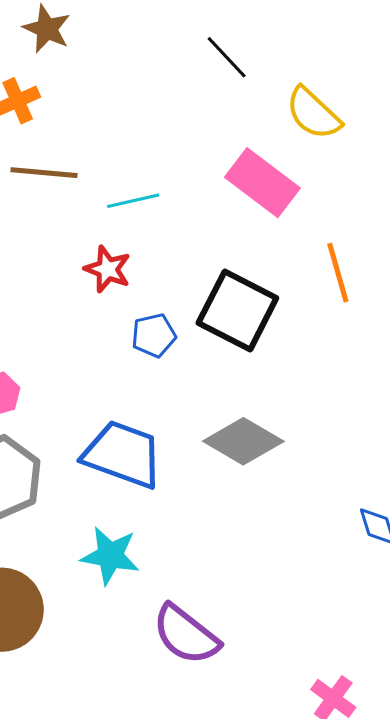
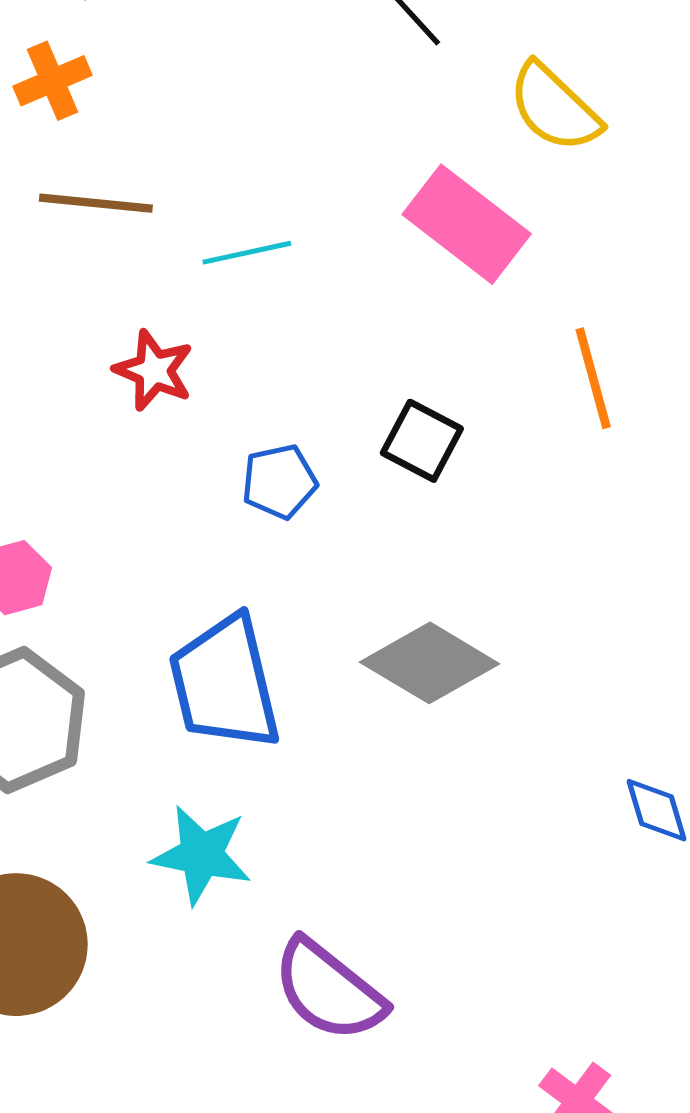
red star: (108, 269) -> (154, 370), moved
black square: (237, 311) -> (422, 441), size x0.6
blue trapezoid: (123, 454) -> (225, 683), turned -124

